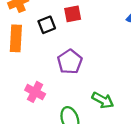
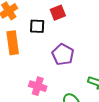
black square: (47, 25) -> (37, 26), turned 35

